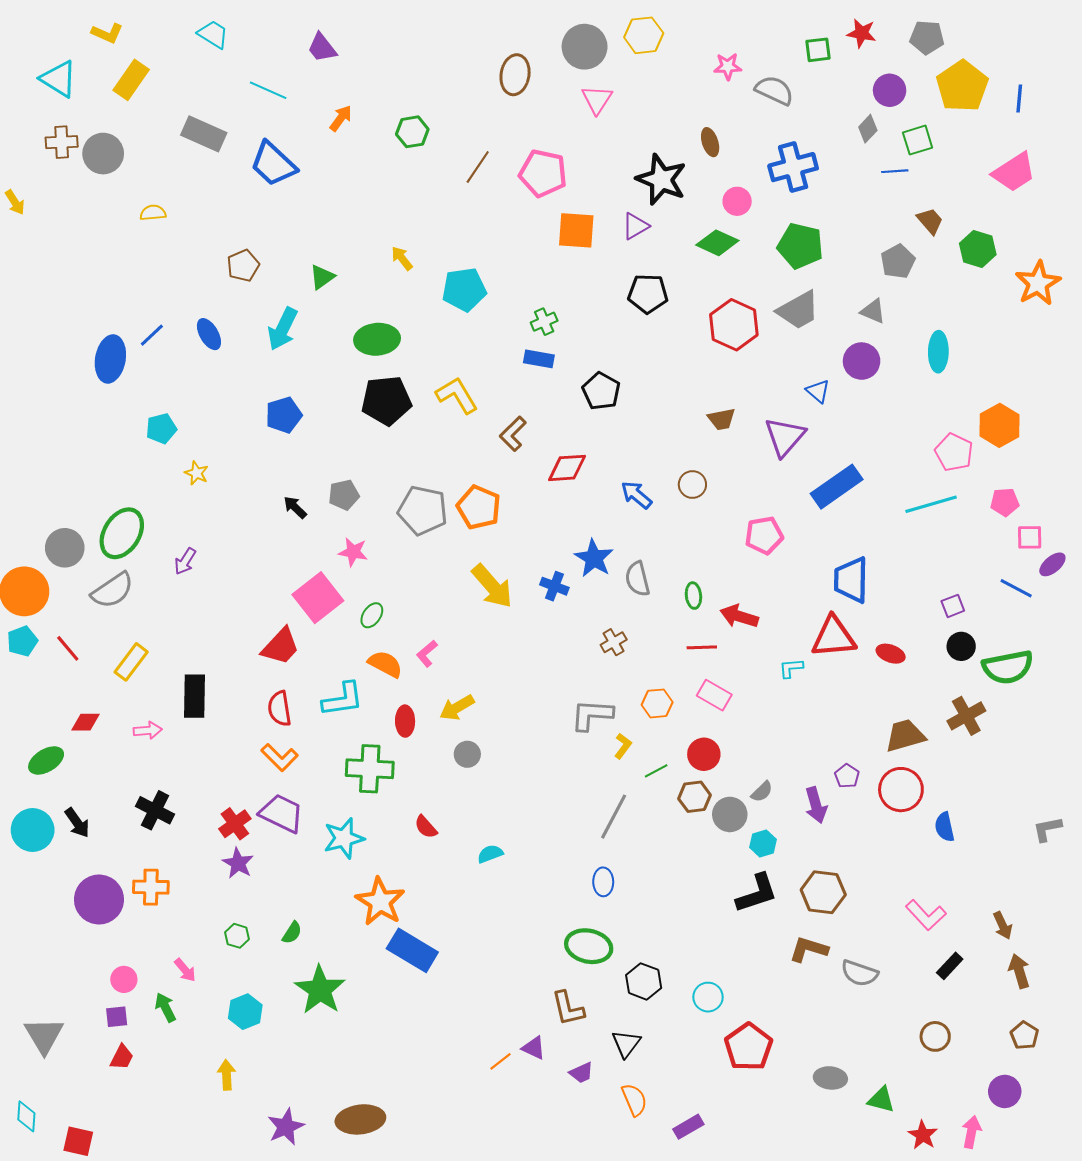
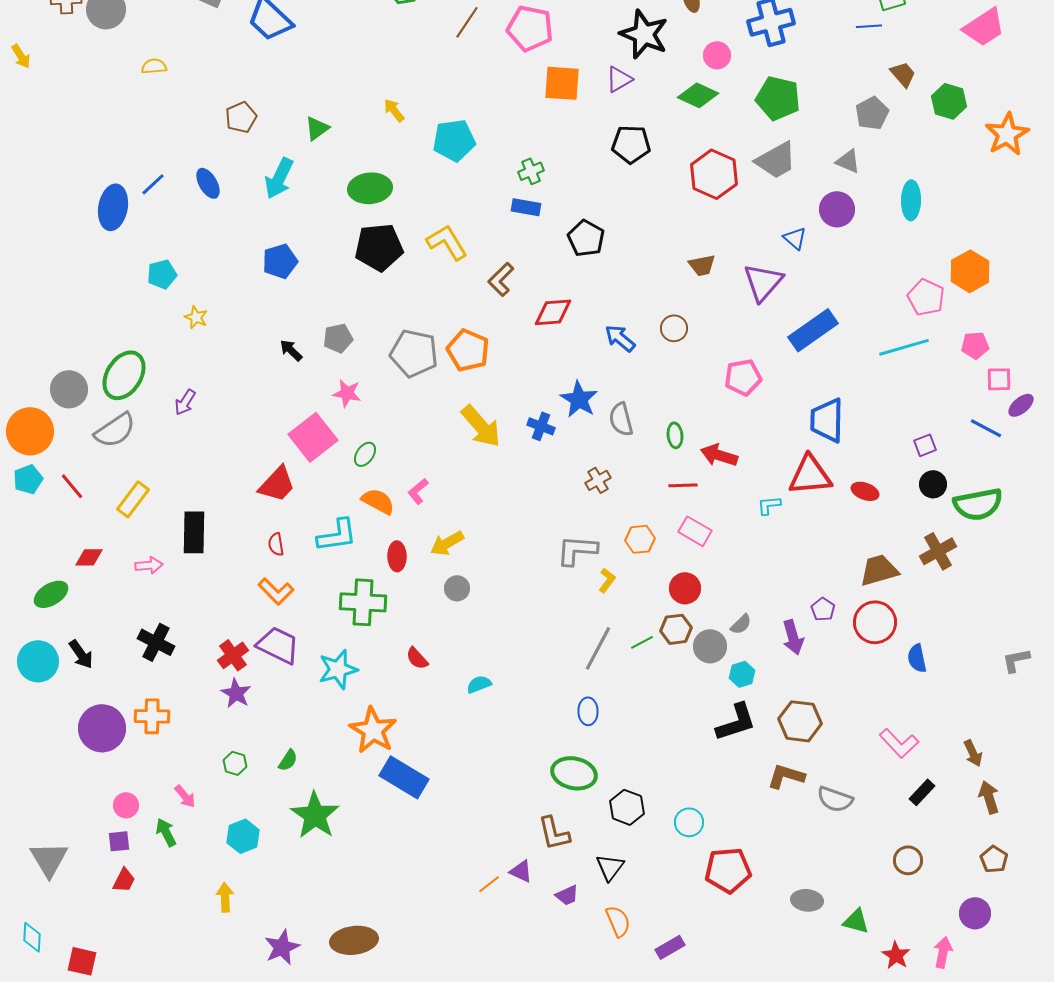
red semicircle: (280, 709) -> (276, 544), size x0.7
green line: (656, 771) -> (642, 642), moved
red pentagon: (748, 1047) -> (728, 870), turned 30

